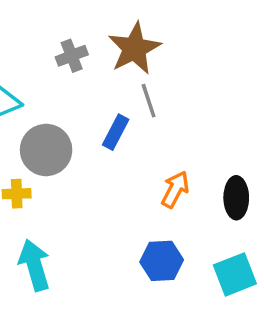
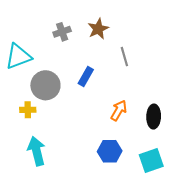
brown star: (134, 48) -> (98, 29), size x0.7
gray line: (149, 101) -> (124, 57), moved

